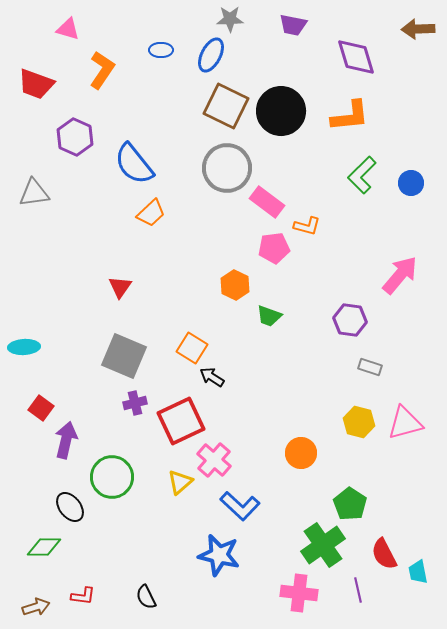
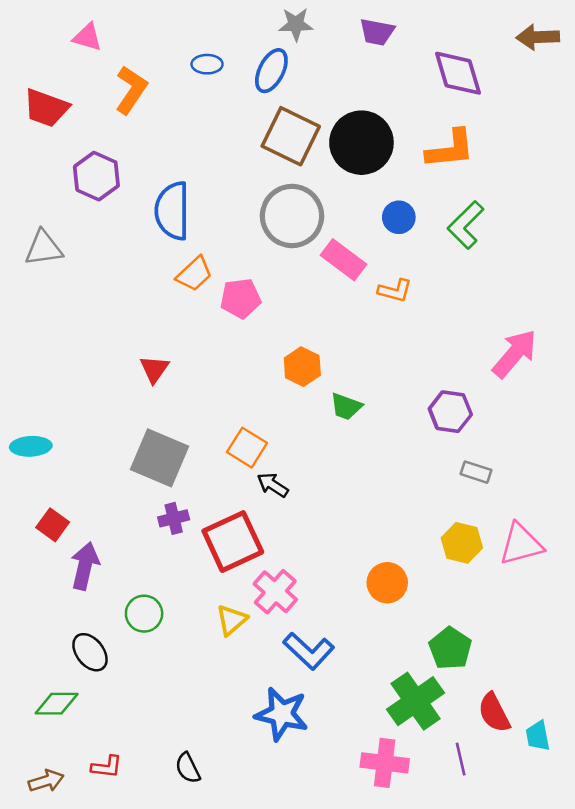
blue semicircle: (134, 164) -> (172, 211), turned 39
blue circle: (411, 183) -> (399, 217), moved
pink pentagon: (274, 248) -> (241, 298), moved
green circle: (112, 477) -> (144, 614), size x0.7

